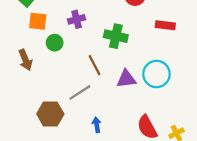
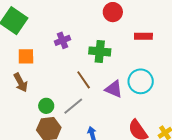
orange square: (38, 21) -> (26, 56), moved
green circle: (55, 43) -> (46, 106), moved
purple triangle: (126, 79) -> (114, 89), turned 36

